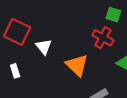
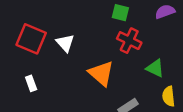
green square: (113, 15) -> (120, 13), moved
white triangle: (44, 47) -> (65, 43), moved

